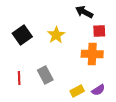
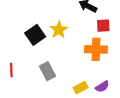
black square: (22, 35) -> (35, 35), moved
red line: (19, 78) -> (11, 70), moved

